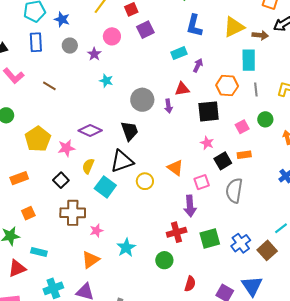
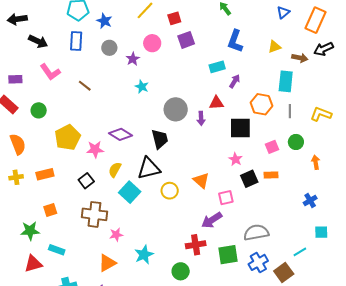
yellow triangle: (234, 27) -> (274, 47), size x0.6
gray semicircle: (234, 191) -> (256, 233), moved, turned 65
purple arrow: (190, 206) -> (212, 220), turned 55

